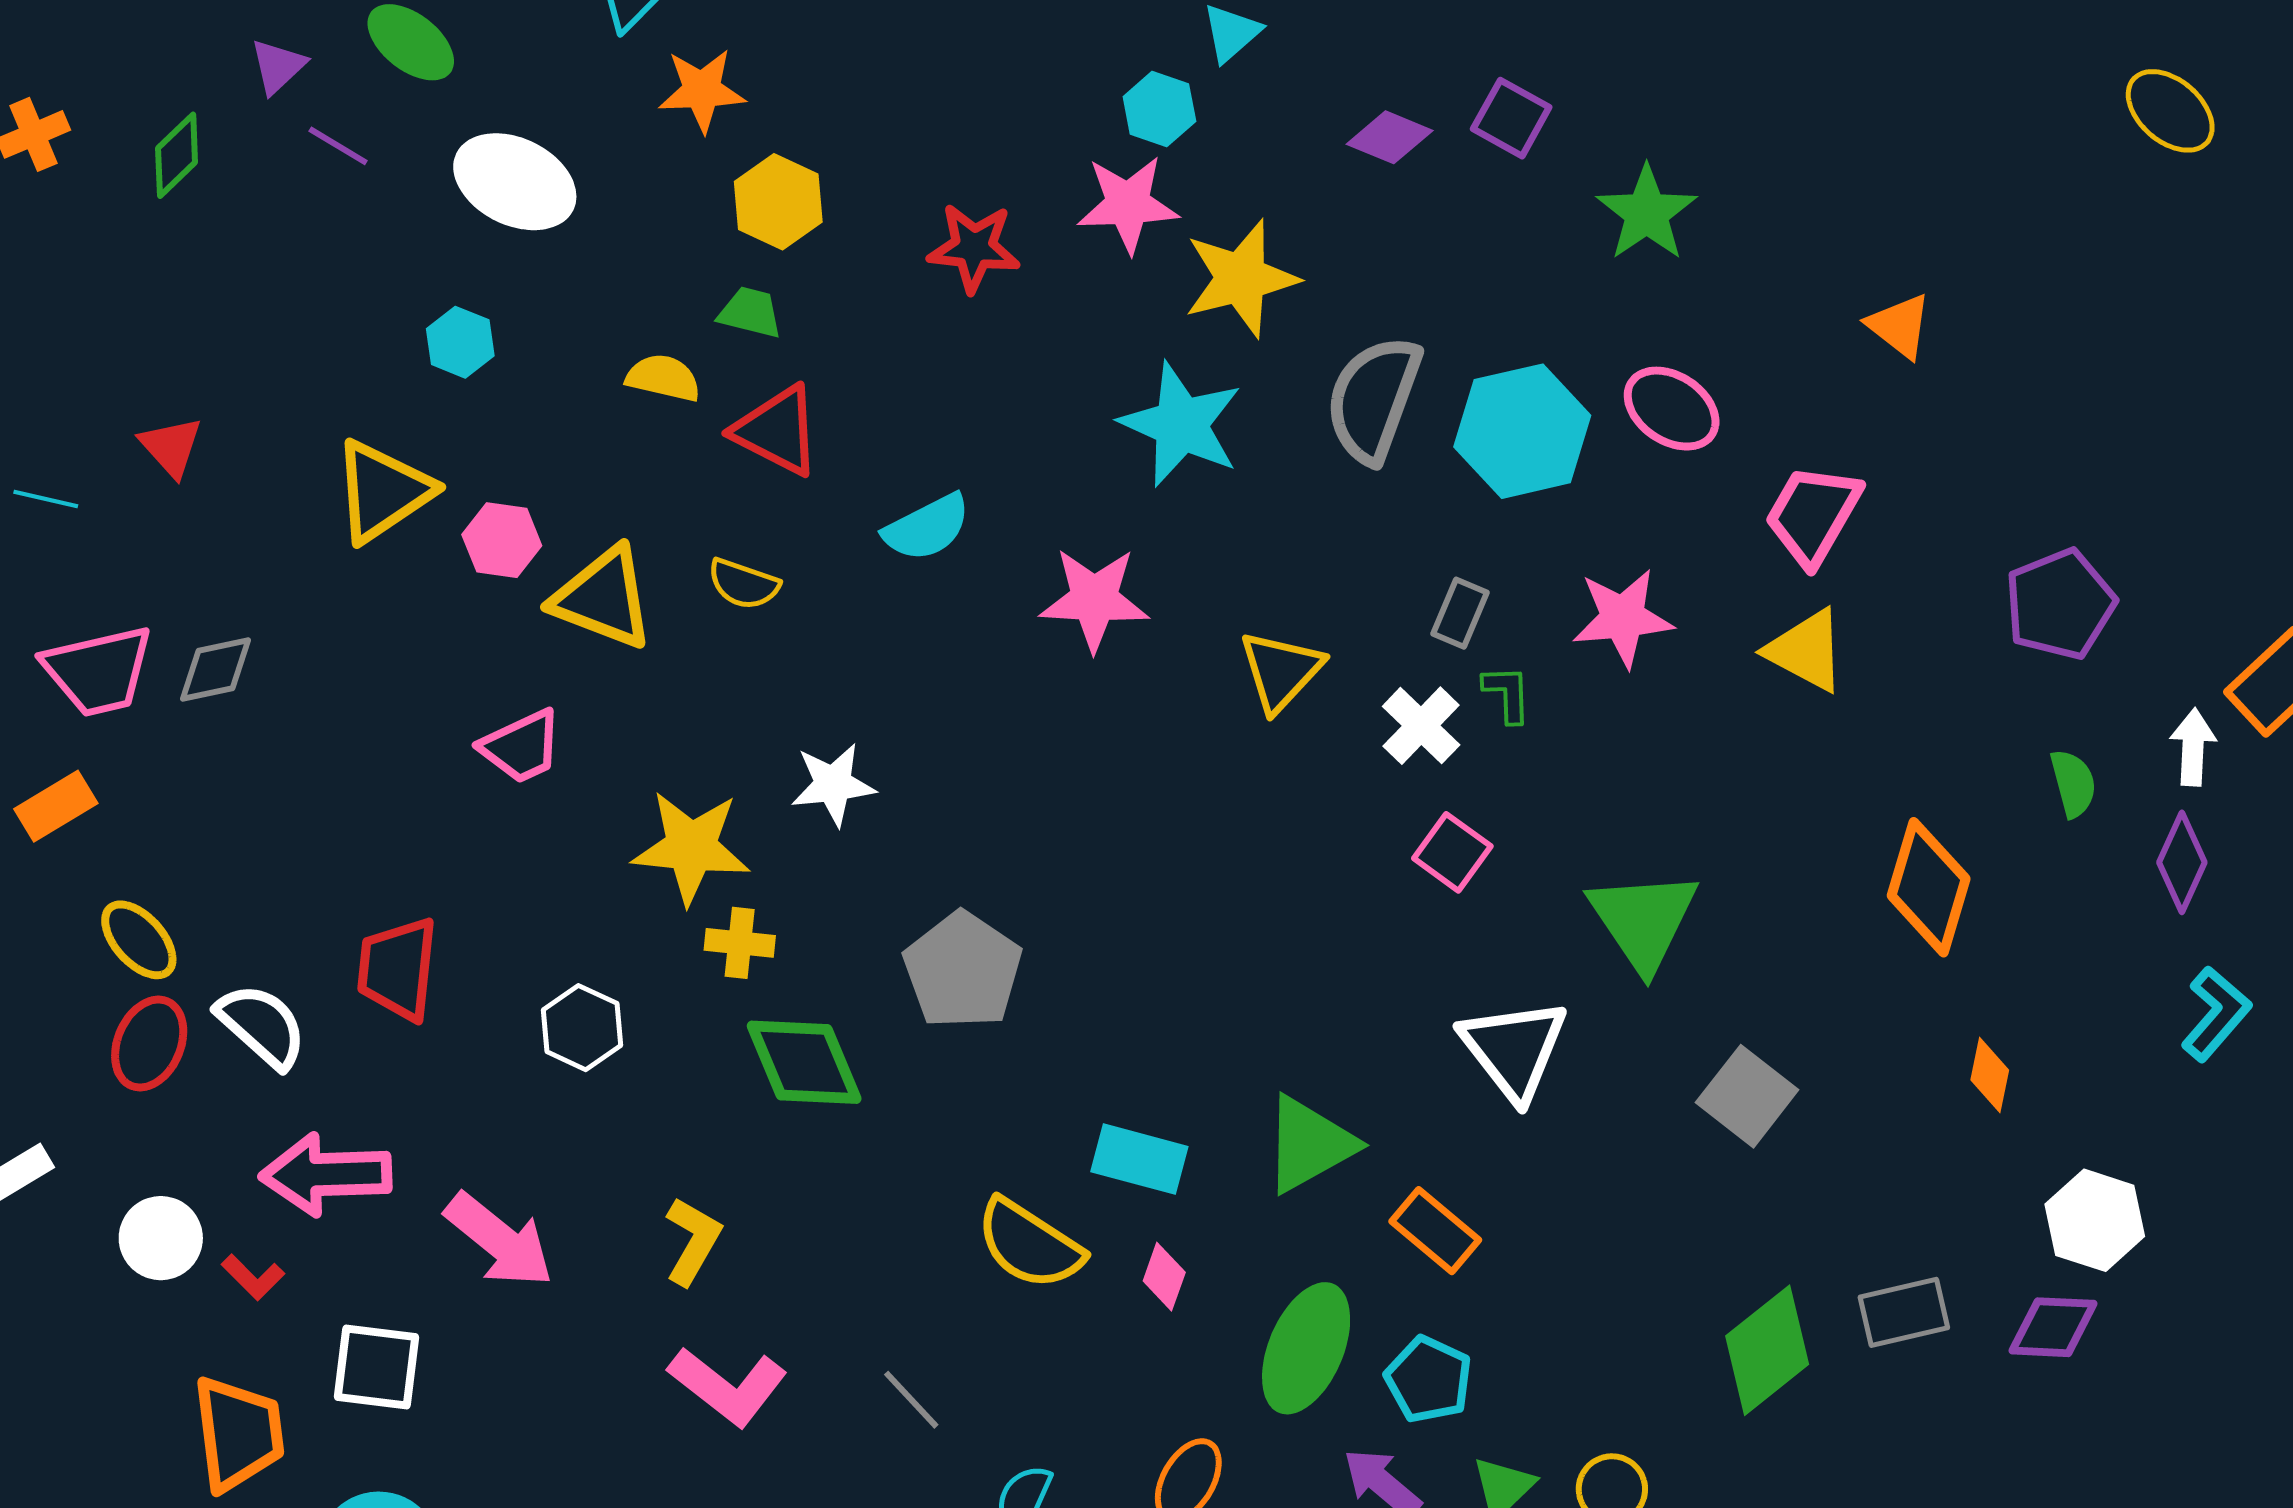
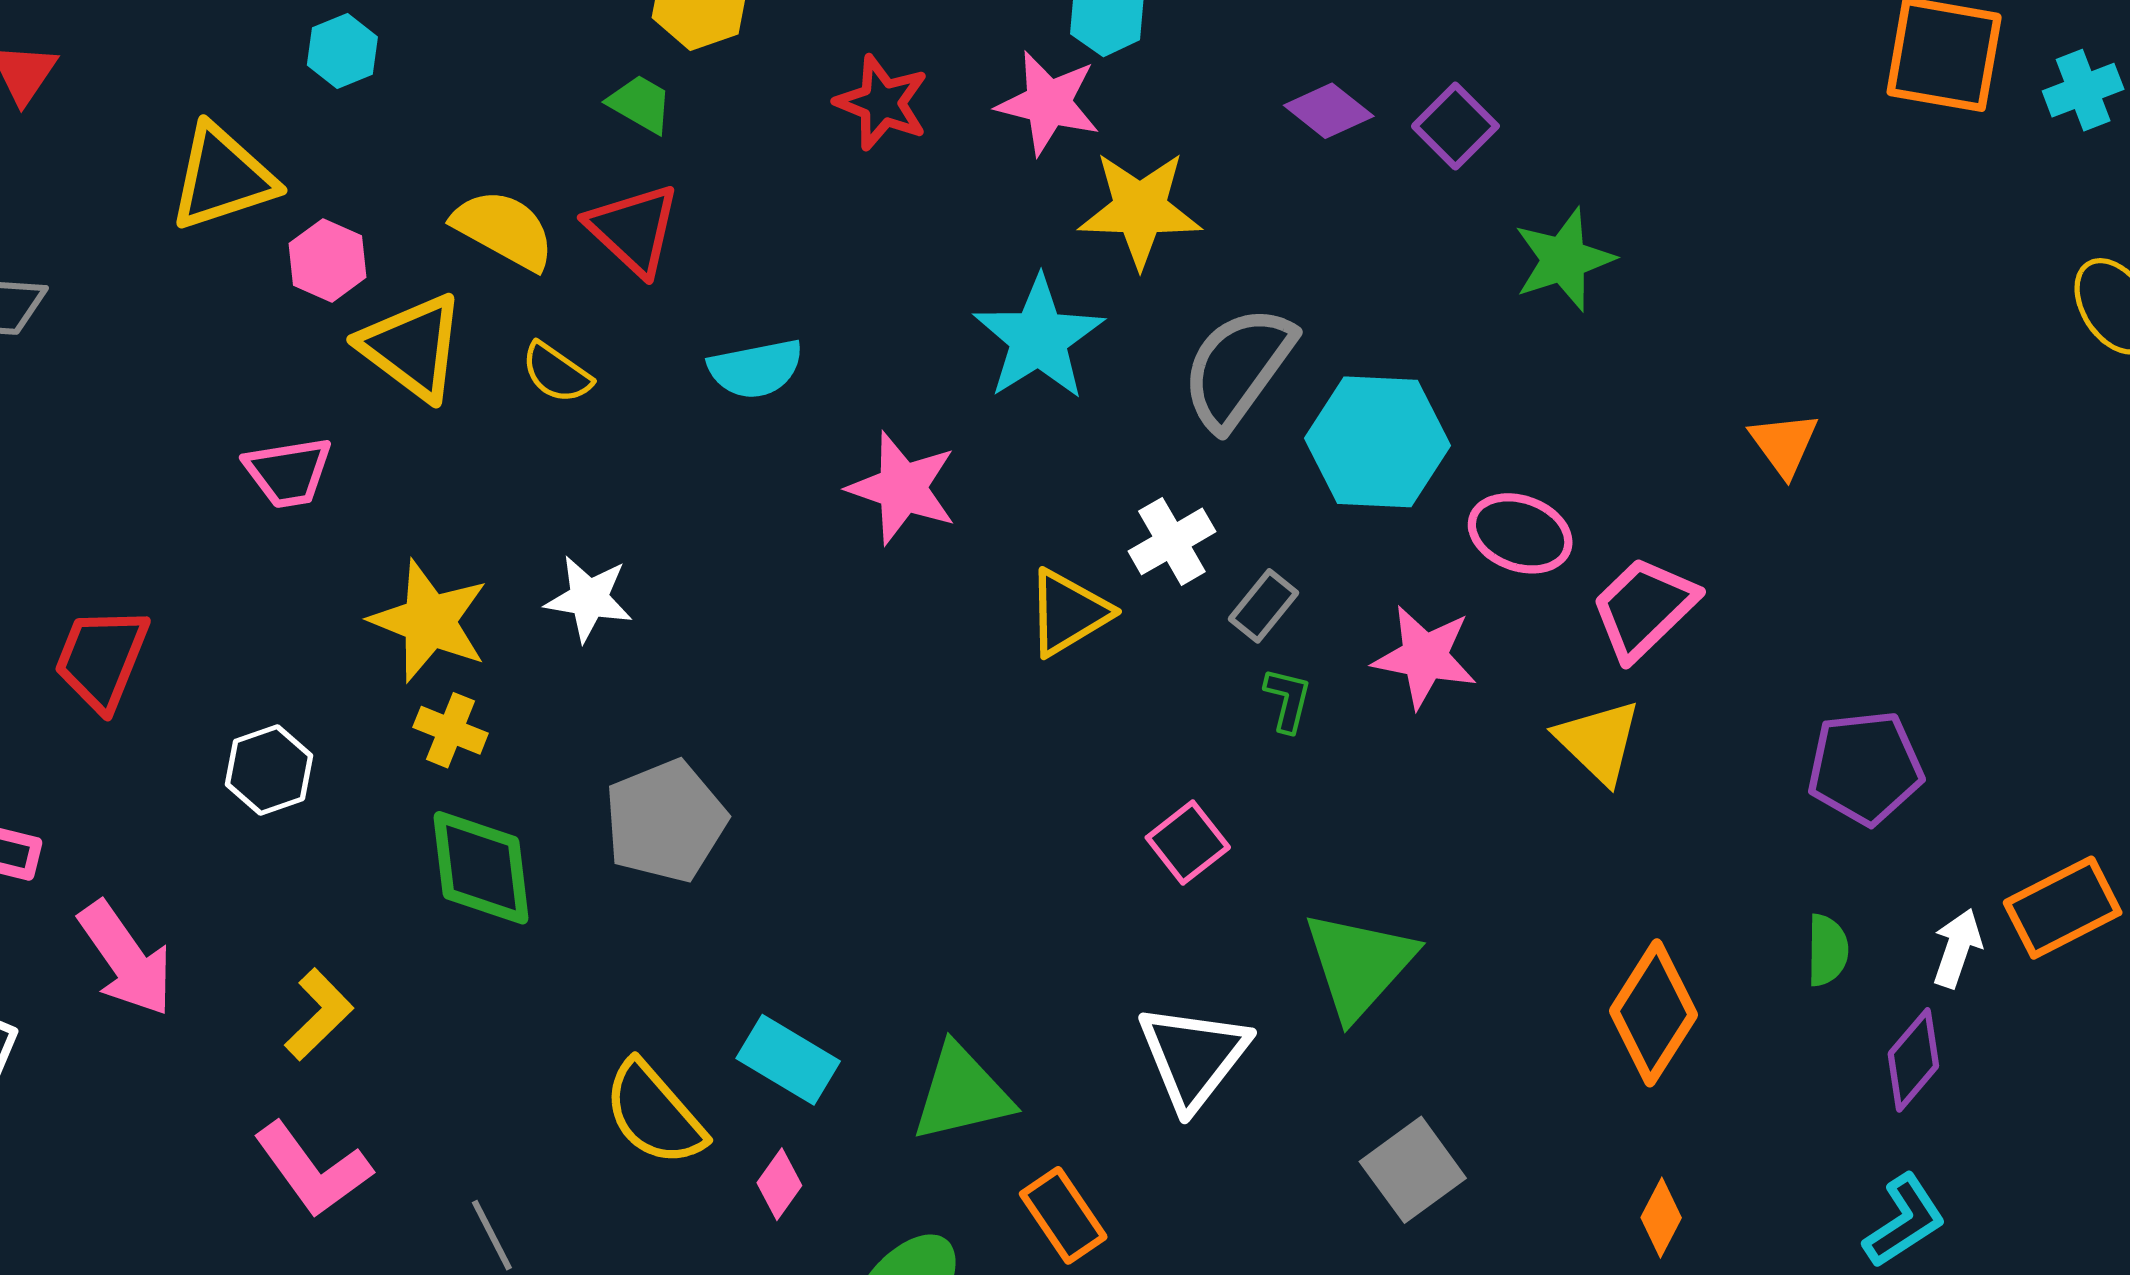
yellow semicircle: (663, 378) -> (504, 229), moved, size x1.4
pink ellipse: (1672, 409) -> (1520, 533), moved, turned -30
white cross: (1421, 726) -> (1172, 541), moved

